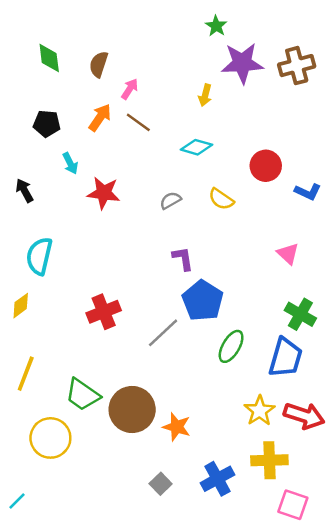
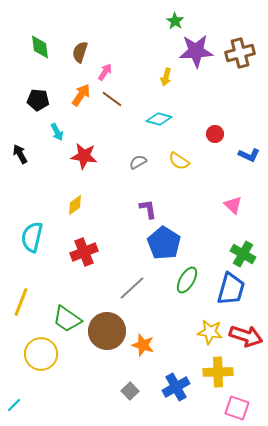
red circle: (266, 166) -> (215, 134), size x0.7
cyan semicircle: (39, 256) -> (32, 237), moved
yellow diamond: (21, 306) -> (75, 205), moved
gray line: (163, 333) -> (132, 288), moved
yellow star: (260, 411) -> (210, 332), turned -30

